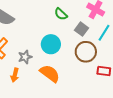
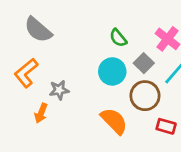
cyan circle: (51, 44) -> (112, 71), moved
orange semicircle: (50, 74) -> (114, 121), moved

